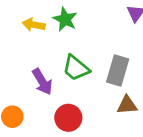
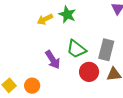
yellow arrow: (34, 25) -> (45, 19), turned -35
red circle: (68, 118) -> (89, 72), moved

